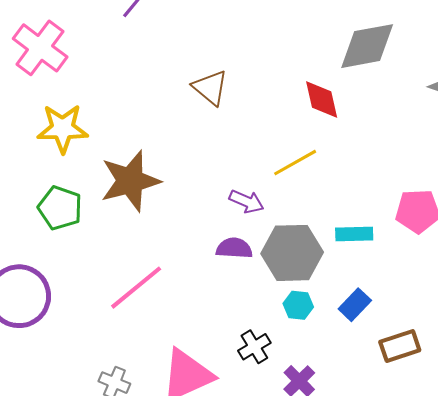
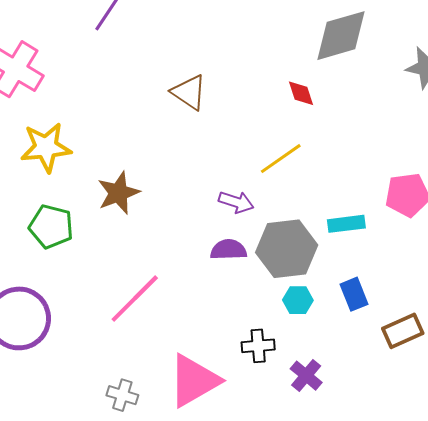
red diamond: (322, 99) -> (301, 93), size x0.7
brown star: (130, 181) -> (118, 193), size x0.7
blue rectangle: (355, 305) -> (354, 294), turned -60
black cross: (254, 347) -> (258, 346), turned 32

